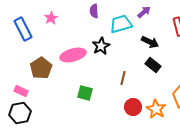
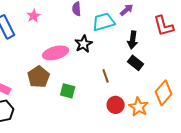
black arrow: (150, 42) -> (133, 40), turned 72
brown pentagon: (41, 68) -> (39, 77), moved
brown line: (123, 78) -> (106, 76), turned -32

